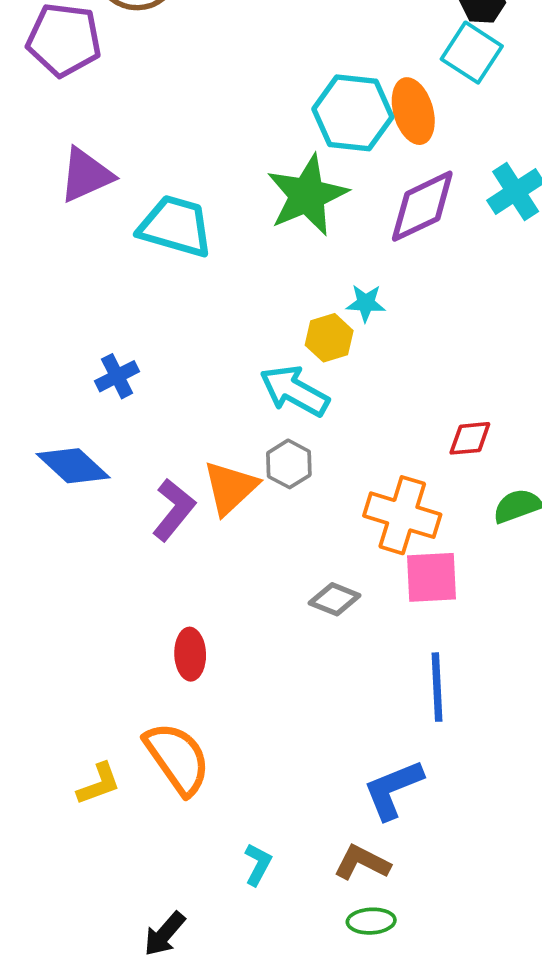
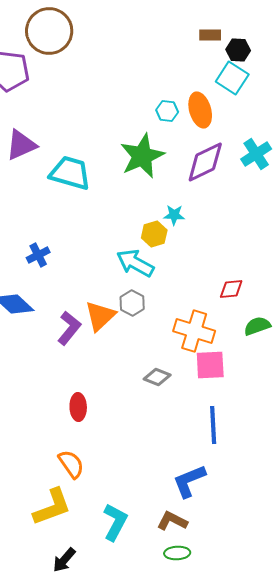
cyan hexagon: (353, 113) -> (167, 111), size x0.5
orange semicircle: (177, 758) -> (71, 464), size x0.7
yellow L-shape: (99, 784) -> (52, 507), moved, size x1.6
cyan L-shape: (258, 864) -> (115, 522), size x1.6

